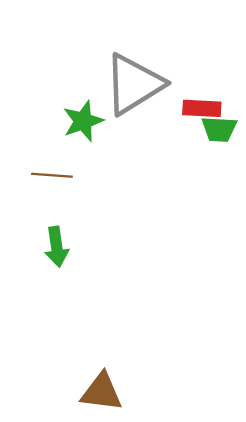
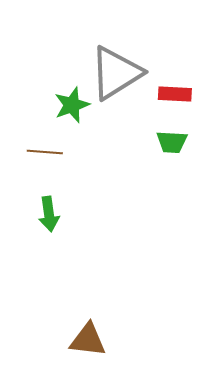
green trapezoid: (219, 129) -> (172, 142), moved

